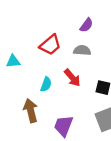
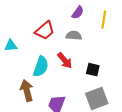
cyan semicircle: (46, 84) -> (41, 67), size x1.5

